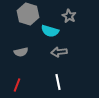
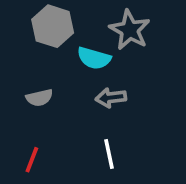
gray star: (69, 16) -> (130, 30), size x1.5

